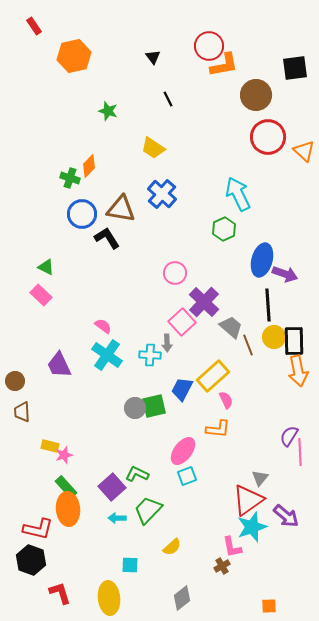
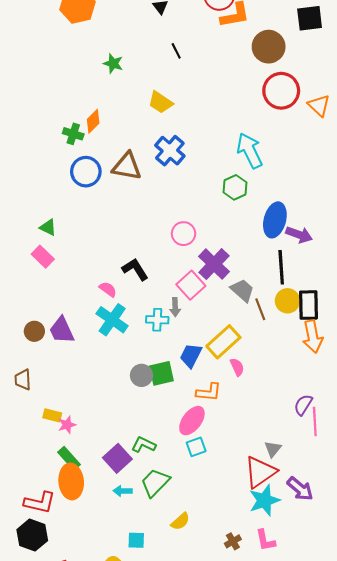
black L-shape: (107, 238) -> (135, 269), moved
brown circle: (15, 381) -> (34, 331), moved
orange L-shape: (218, 429) -> (209, 392), moved
pink L-shape: (232, 547) -> (265, 540), moved

